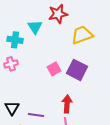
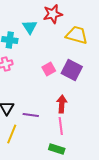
yellow trapezoid: (82, 35) -> (77, 35), turned 35

